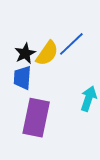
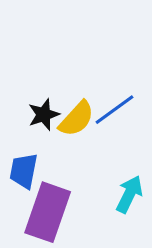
blue trapezoid: (22, 78) -> (24, 171), moved

